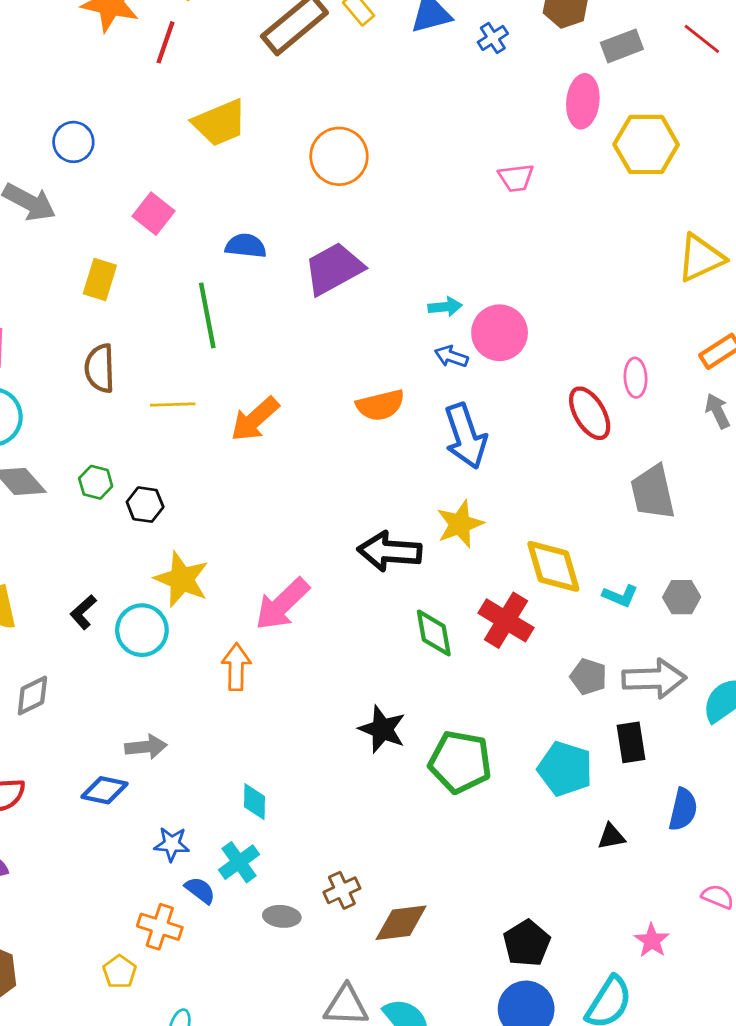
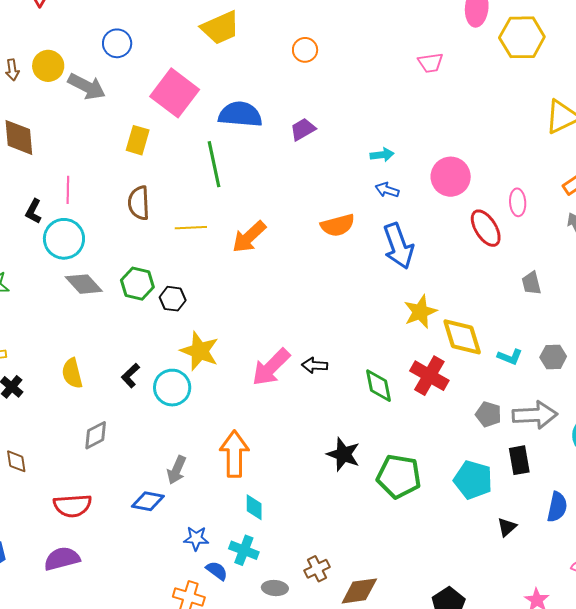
orange circle: (339, 156) -> (305, 50), size x0.6
pink square: (153, 214) -> (175, 93), size x1.6
blue semicircle: (246, 246) -> (240, 114), size x1.5
purple trapezoid: (334, 269) -> (303, 129), size x0.6
pink circle: (500, 333) -> (451, 177), moved
green hexagon: (96, 482) -> (137, 284), size x1.4
gray trapezoid: (653, 492) -> (531, 283), size x0.6
yellow star: (460, 524) -> (420, 312), moved
black arrow: (390, 551) -> (315, 365), moved, size x0.6
orange arrow: (236, 667) -> (234, 454), moved, size x1.4
gray arrow: (146, 747) -> (177, 470), turned 120
black triangle: (611, 837) -> (507, 527), turned -30
cyan cross: (239, 862) -> (244, 550), turned -32

